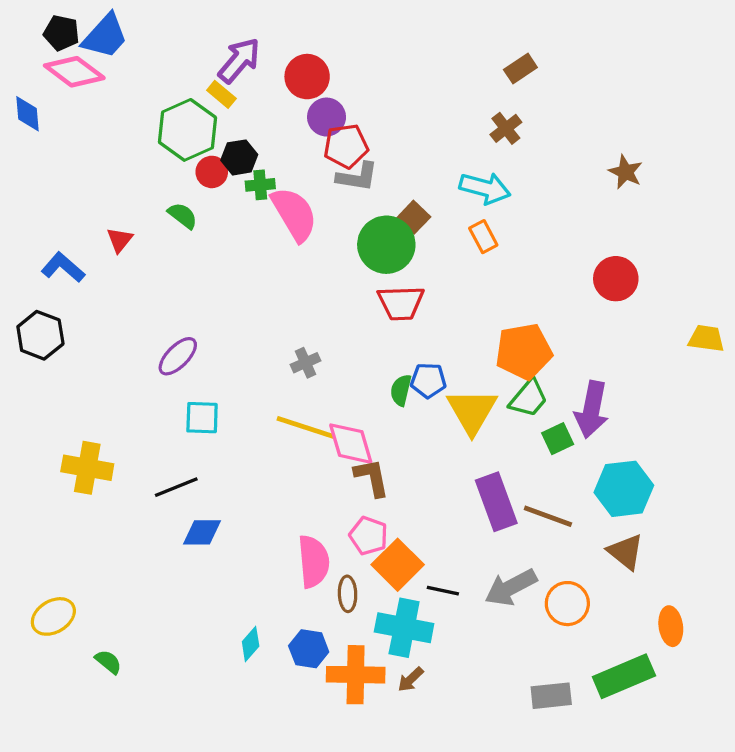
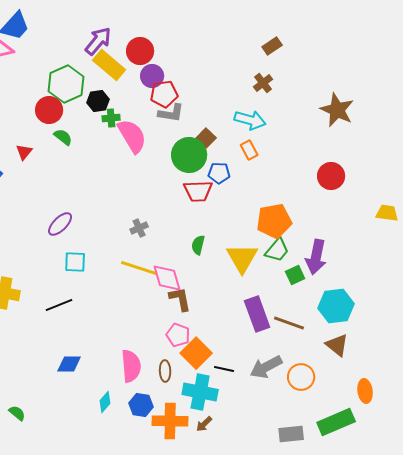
yellow rectangle: (221, 94) -> (109, 65), moved, size x1.8
red circle: (212, 172) -> (49, 110), moved, size x1.4
brown star: (626, 172) -> (337, 110), size x1.6
blue pentagon: (428, 380) -> (219, 173), moved
blue diamond: (202, 532) -> (69, 364), moved
pink semicircle: (314, 562) -> (131, 366), moved

